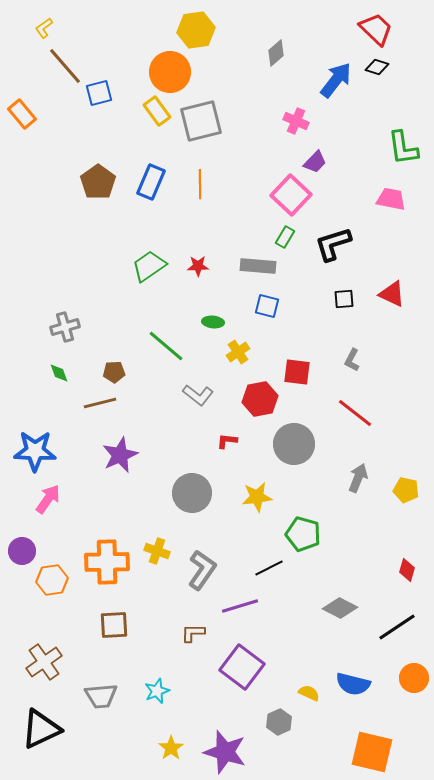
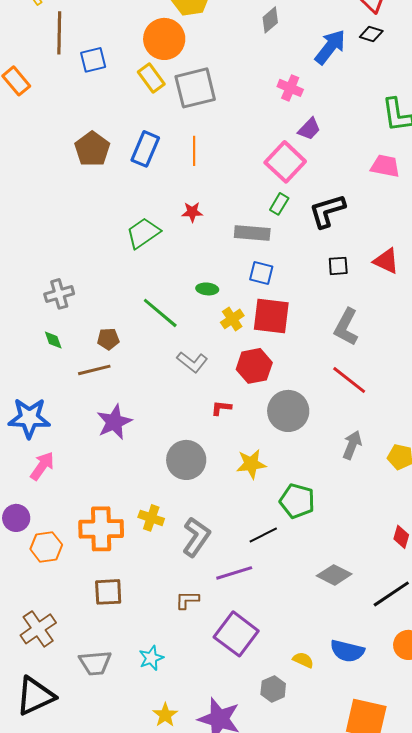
brown line: (65, 66) -> (59, 33), turned 42
red star: (198, 266) -> (192, 212), moved
gray L-shape: (352, 360) -> (346, 327), size x1.6
red square: (297, 372) -> (271, 316), moved, size x1.4

